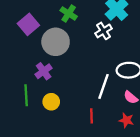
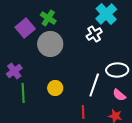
green cross: (69, 13) -> (48, 18), moved
purple cross: (44, 71) -> (14, 71), moved
yellow circle: (51, 102) -> (55, 88), moved

